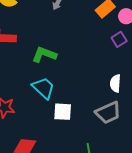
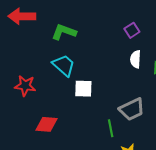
purple square: (119, 39) -> (132, 30), moved
gray trapezoid: (108, 113) -> (132, 109), moved

